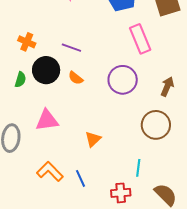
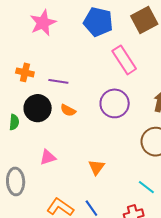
orange cross: (27, 42) -> (25, 72), moved
pink triangle: (47, 120) -> (48, 157), size x0.7
cyan line: (138, 168) -> (146, 187), turned -48

